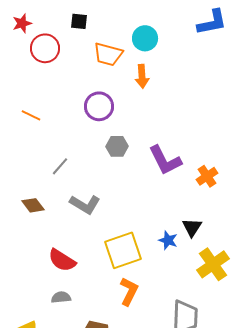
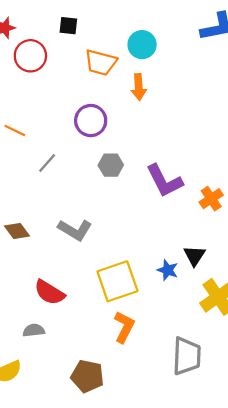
gray line: (60, 166) -> (47, 163), moved
gray semicircle: (61, 297) -> (34, 330), moved

